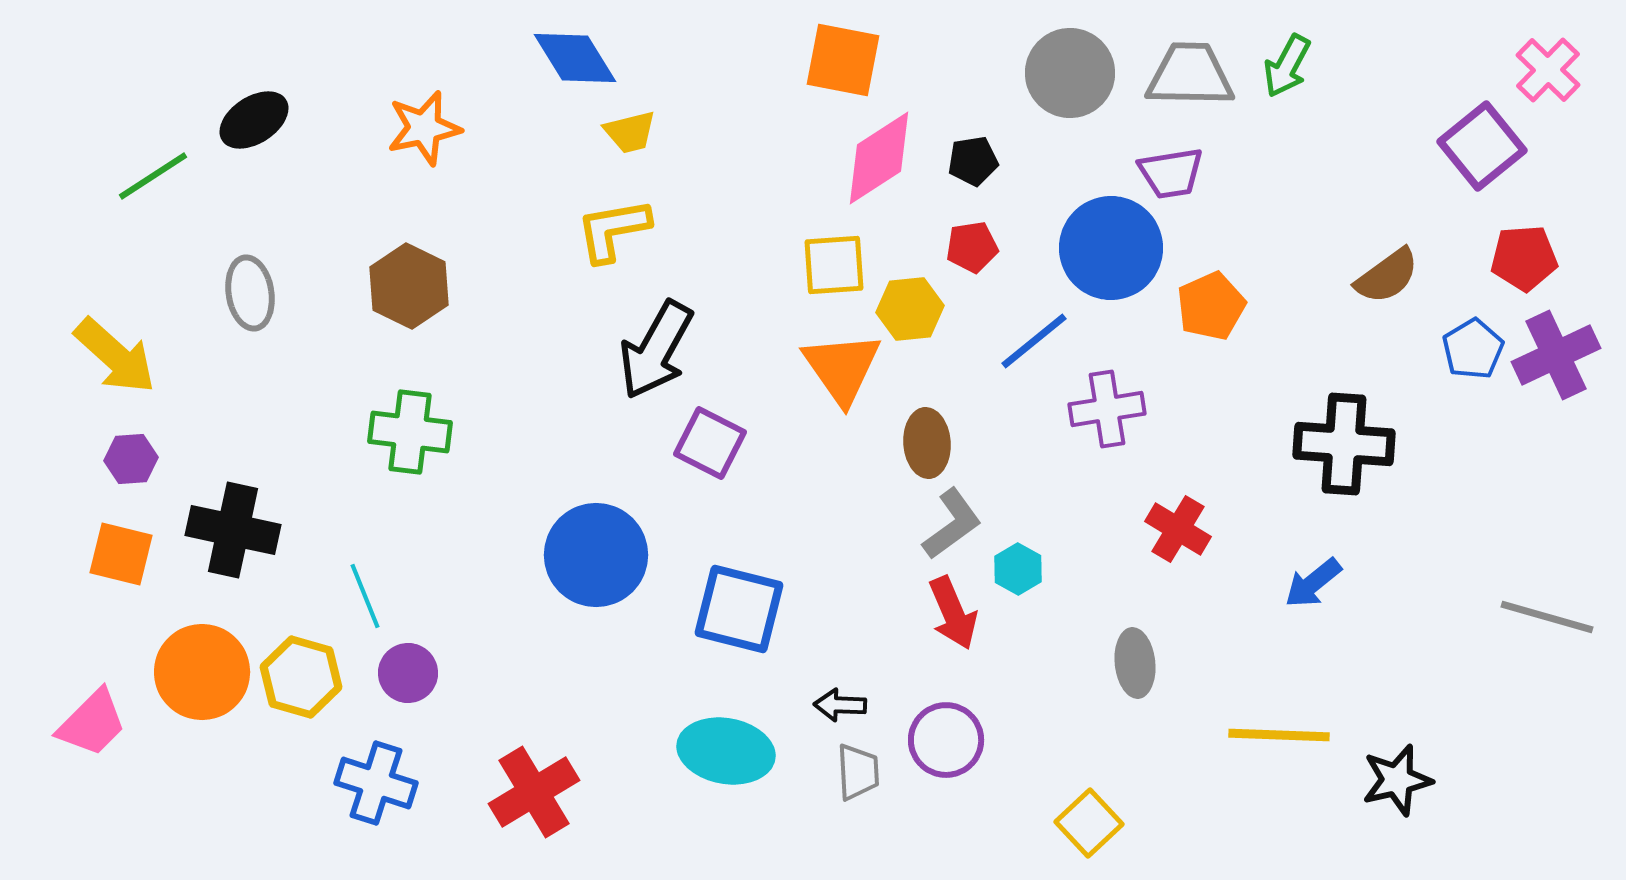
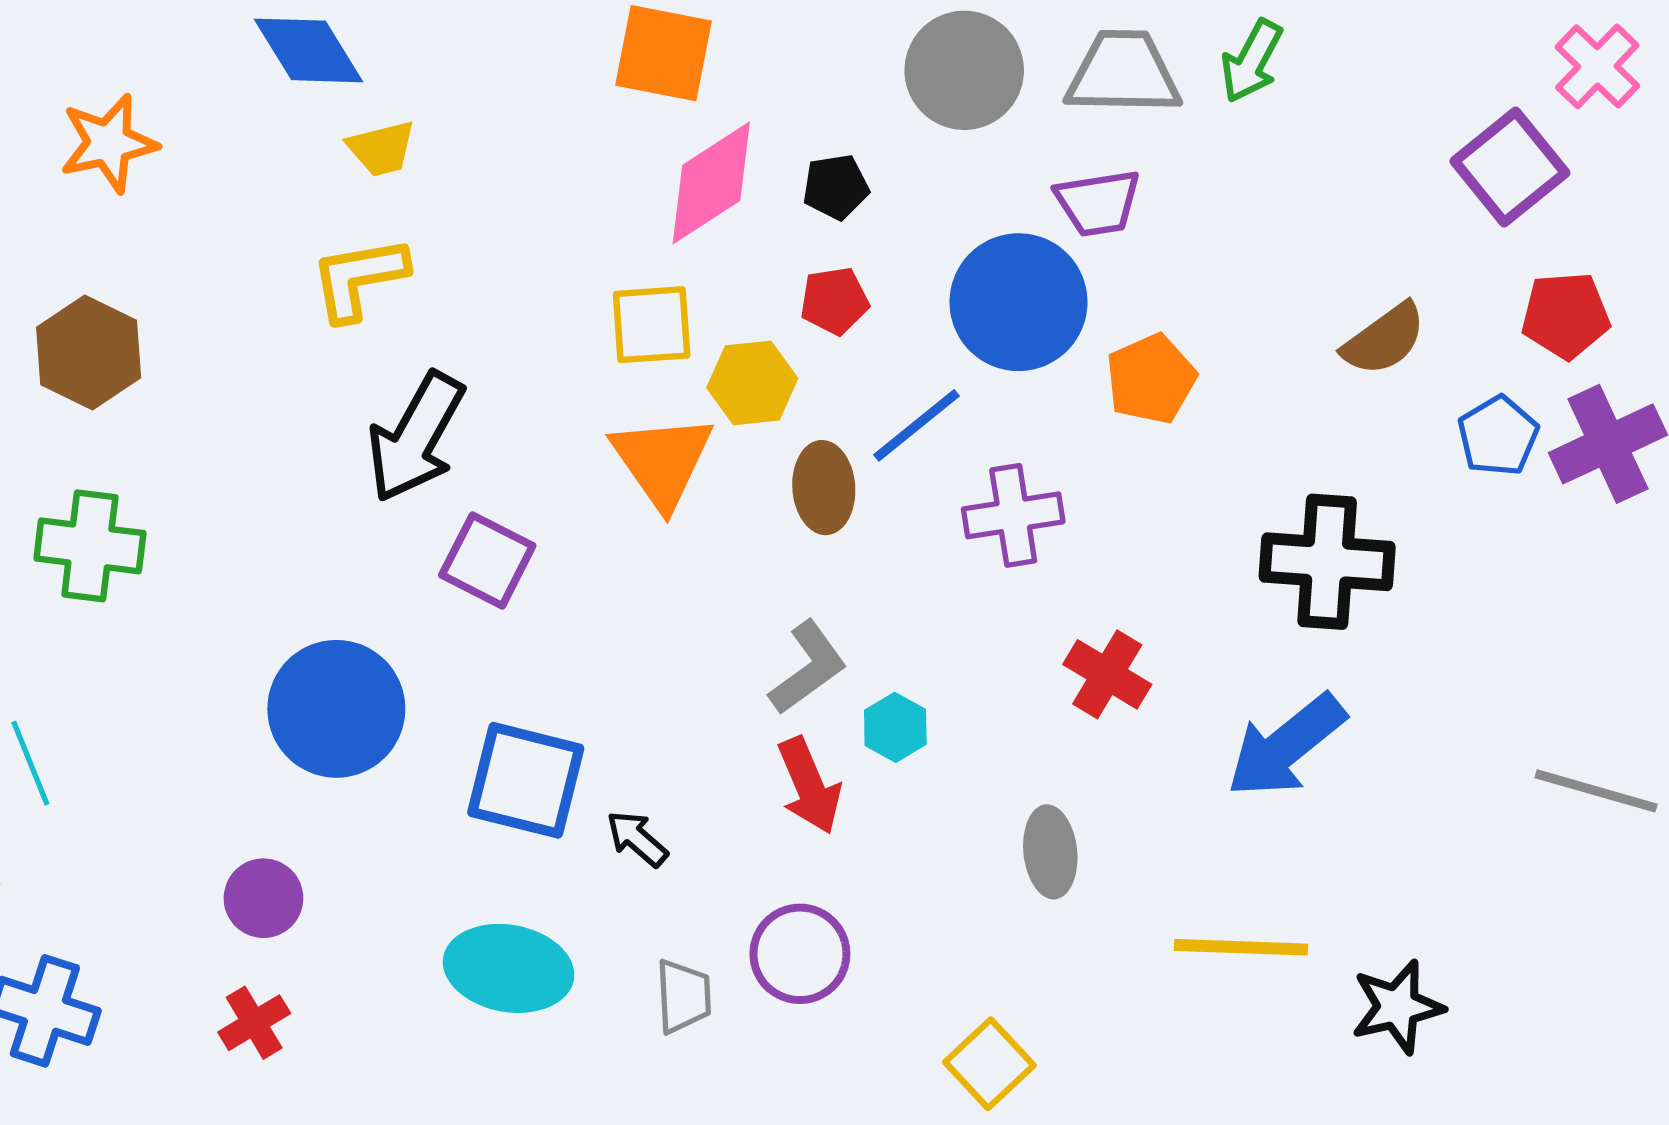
brown ellipse: (927, 443) -> (824, 488), moved
blue arrow: (1313, 583) -> (1286, 746), size x1.6
purple circle: (408, 673) -> (263, 898), moved
black arrow: (840, 705) -> (637, 839), moved, turned 39
red cross: (534, 792) -> (254, 1023), size x0.6

